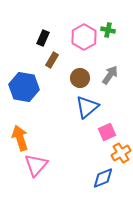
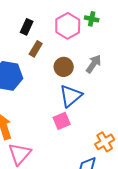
pink square: (107, 132) -> (62, 121), moved

